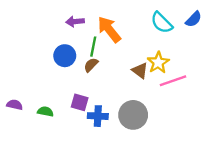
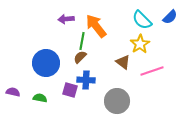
blue circle: (65, 56) -> (46, 63), moved, size x1.4
yellow star: (158, 63) -> (140, 44), moved
blue cross: (98, 116) -> (86, 80), moved

